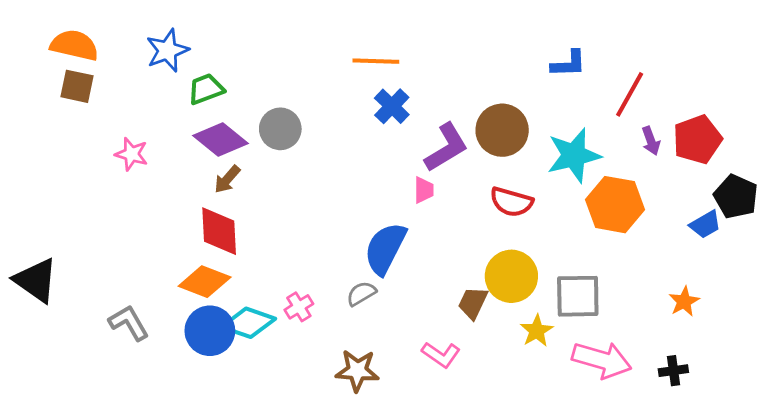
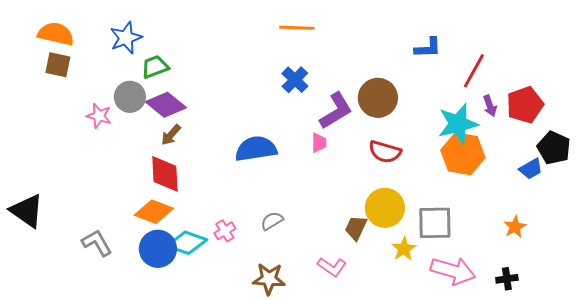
orange line: (376, 61) -> (297, 28), moved
gray circle: (280, 129) -> (130, 97), moved
cyan star: (574, 155) -> (458, 124), moved
blue semicircle: (385, 248) -> (256, 149), moved, turned 54

